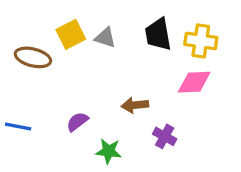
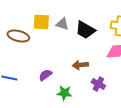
yellow square: (71, 34) -> (41, 22), turned 30
black trapezoid: (158, 34) -> (85, 30), moved, turned -50

